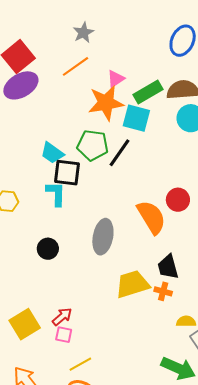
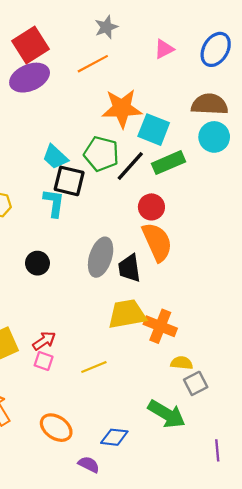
pink triangle: (116, 79) -> (164, 49), moved
green rectangle: (148, 92) -> (168, 163), moved
red circle: (178, 200) -> (151, 207), moved
black trapezoid: (168, 267) -> (129, 268), moved
orange cross: (163, 291) -> (160, 326), size x1.6
yellow line: (80, 364) -> (94, 367), moved

